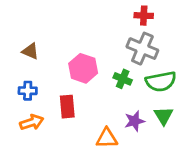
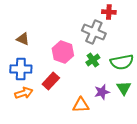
gray cross: (142, 49) -> (94, 32), moved
green cross: (123, 79) -> (93, 60), turned 32
blue cross: (28, 91) -> (21, 69), size x1.5
red rectangle: (67, 107) -> (51, 81), turned 48

